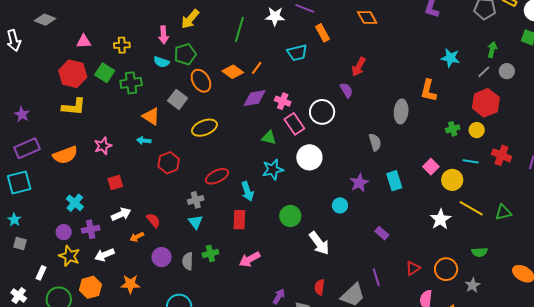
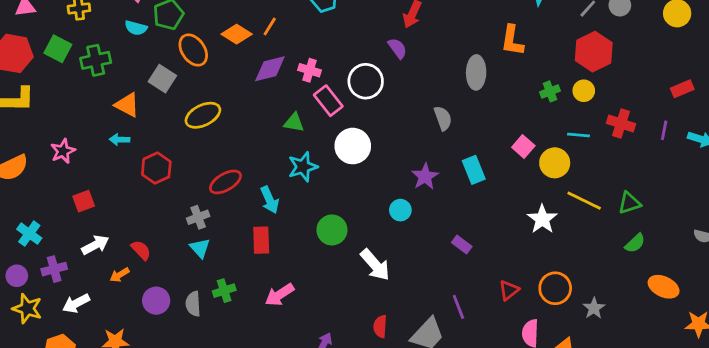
green semicircle: (480, 252) -> (635, 243), moved, turned -35

